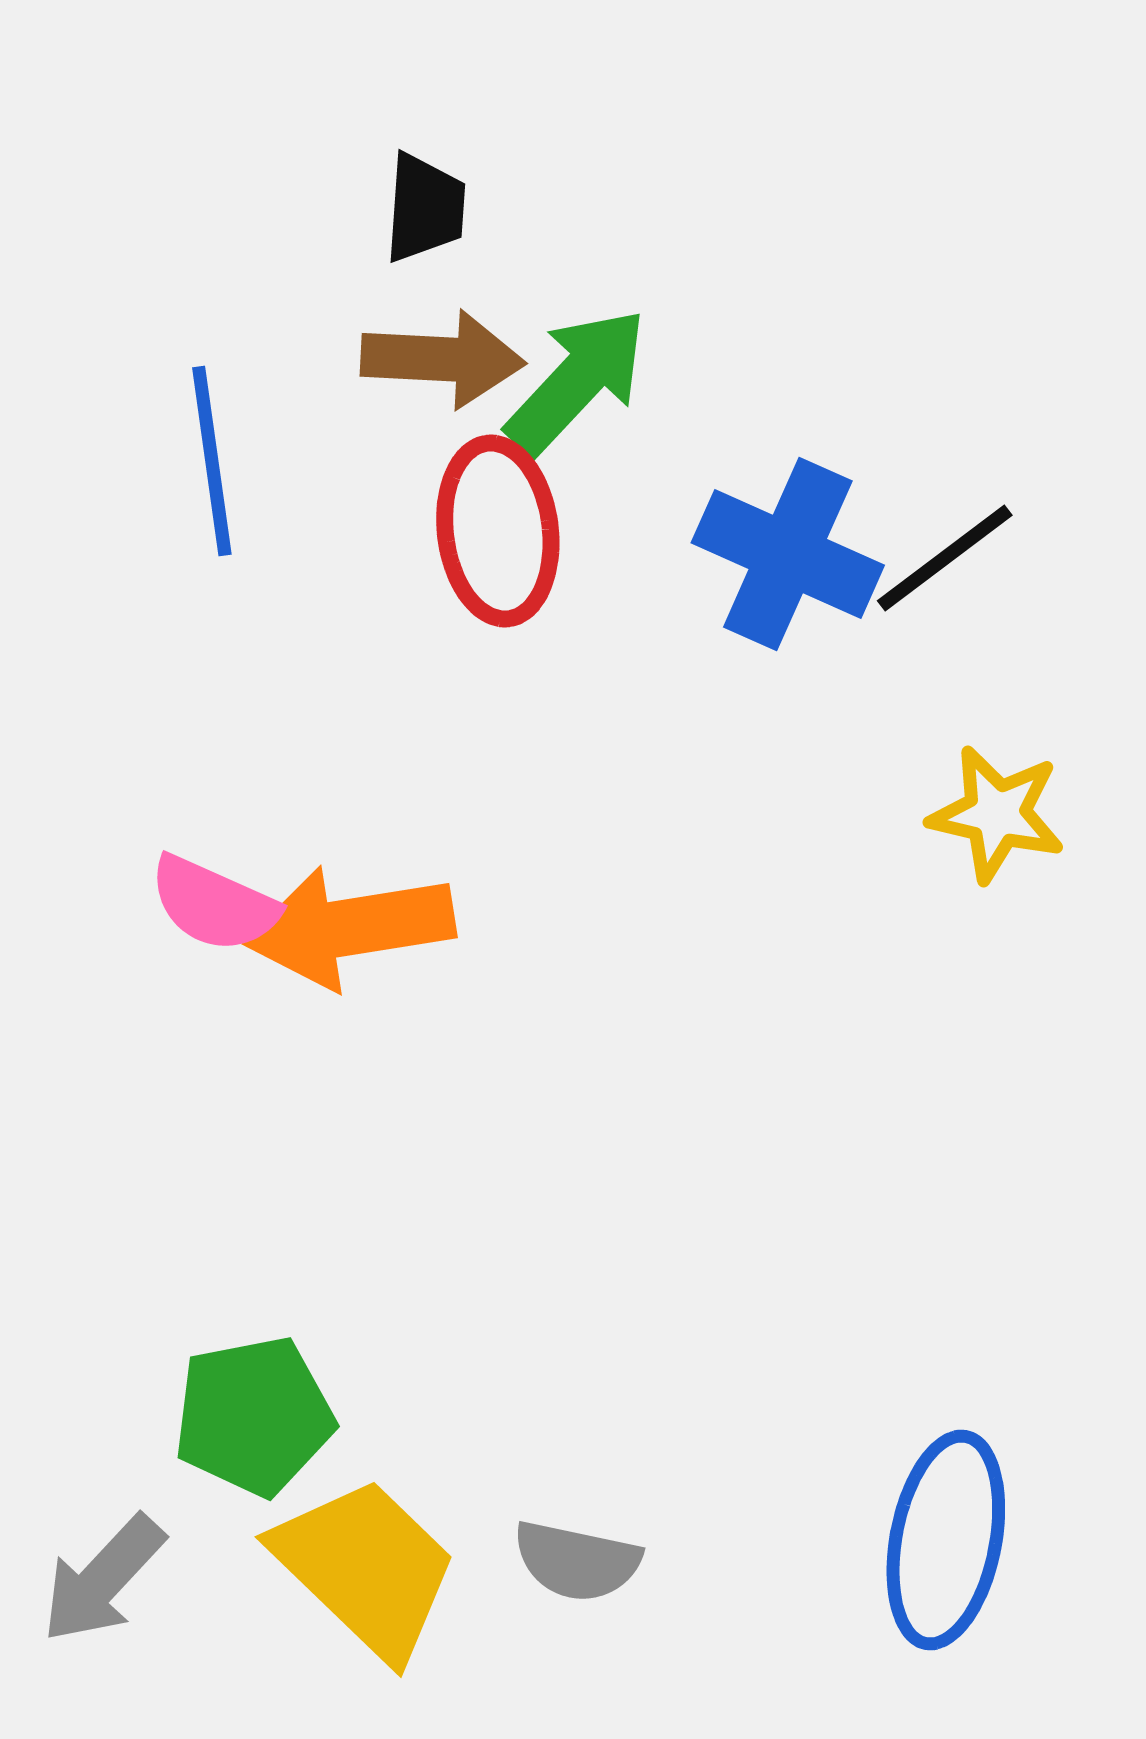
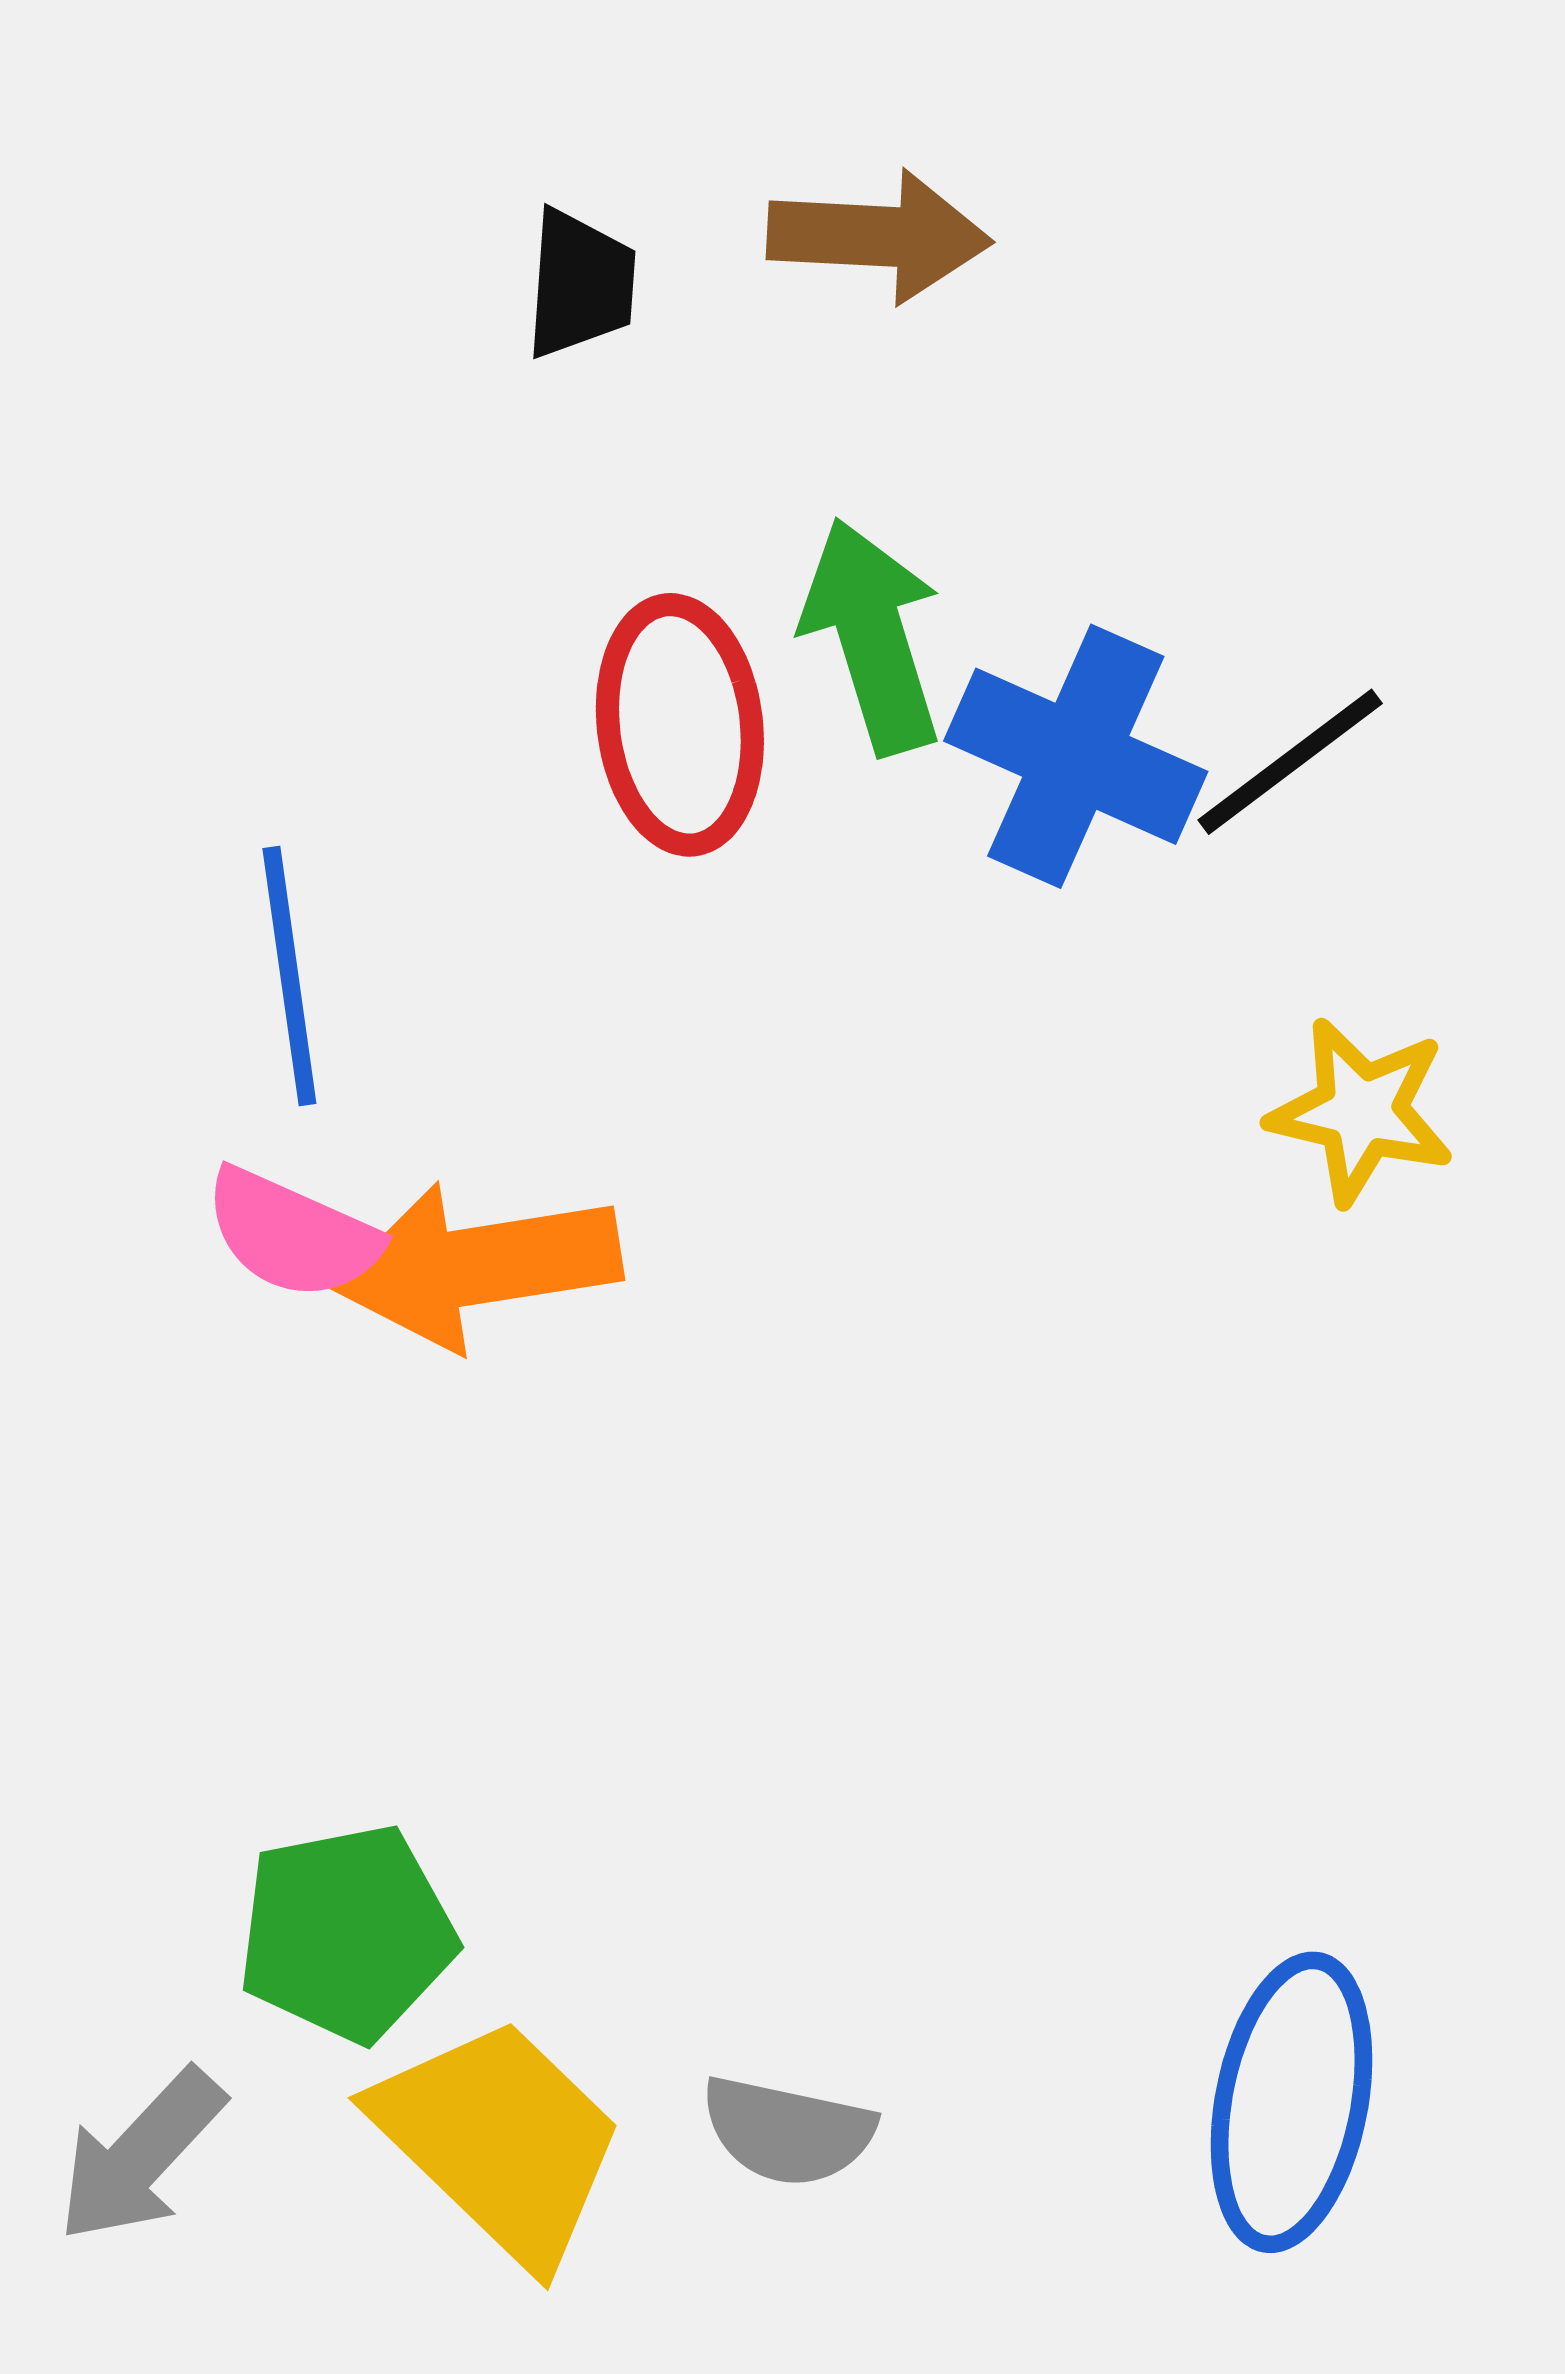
brown arrow: (443, 359) -> (879, 236), moved
green arrow: (577, 381) -> (872, 636), moved, turned -60
blue line: (212, 461) -> (289, 976), moved

